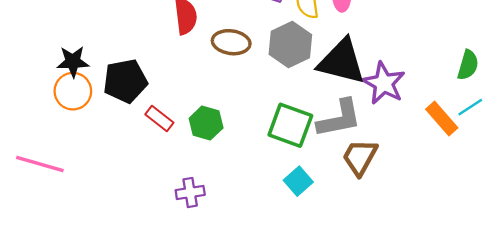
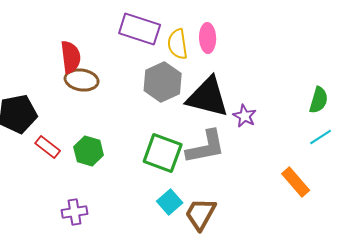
brown ellipse: (231, 42) -> (82, 80), moved
purple star: (384, 83) -> (245, 116), size x0.6
orange rectangle: (442, 118) -> (296, 182), moved
brown trapezoid: (360, 157) -> (201, 214), moved

